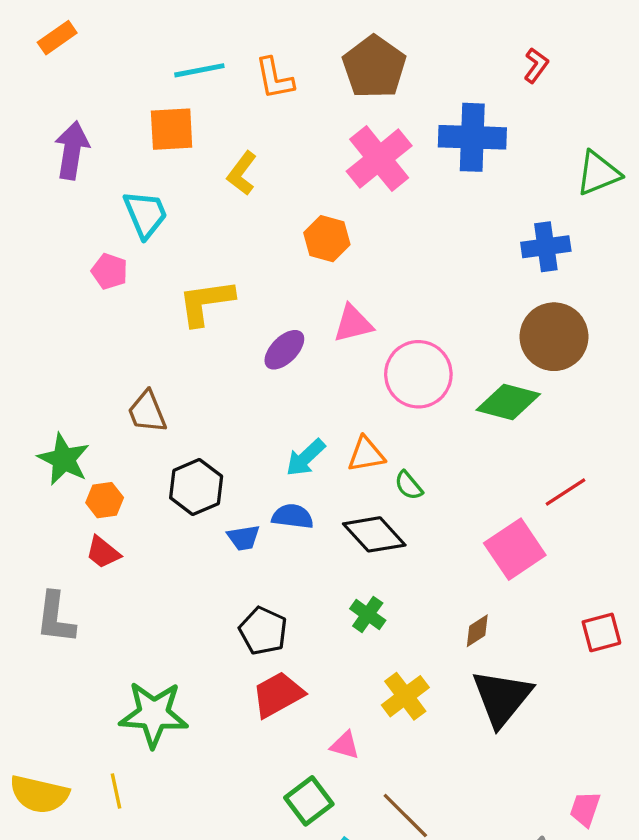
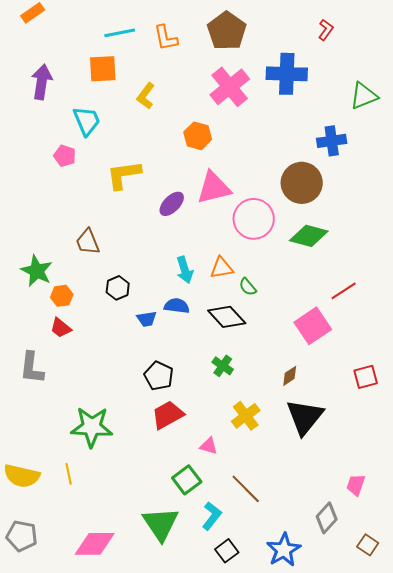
pink triangle: (353, 324) -> (214, 188), size x1.4
brown circle: (554, 337) -> (302, 183), moved
cyan arrow: (306, 458) -> (185, 270), turned -64
black hexagon: (196, 487) -> (118, 288), size x0.7

